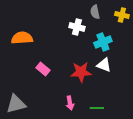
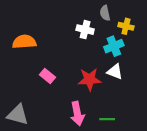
yellow cross: (122, 15) -> (126, 26), moved
pink arrow: (70, 103) -> (77, 114), size x1.5
gray triangle: (16, 104) -> (18, 115), turned 30

